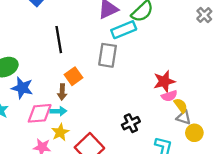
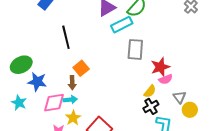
gray rectangle: (108, 55) -> (135, 49), moved
yellow semicircle: (181, 106) -> (150, 91), moved, turned 80
gray triangle: (184, 118) -> (180, 97), turned 40
black cross: (131, 123) -> (151, 106), moved

